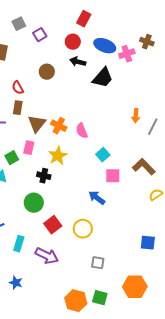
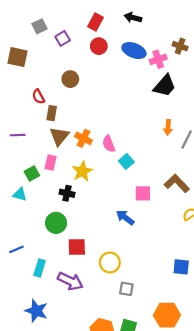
red rectangle: (84, 19) -> (96, 22), moved
black arrow: (78, 62) -> (133, 18), moved
black trapezoid: (103, 78) -> (165, 86), moved
brown rectangle: (18, 108) -> (52, 113), moved
cyan square: (103, 155) -> (126, 161), moved
red square: (53, 225) -> (77, 247), turned 36
yellow circle: (83, 229) -> (110, 262), moved
blue star: (16, 283) -> (36, 311), size x1.5

